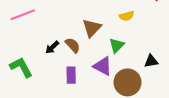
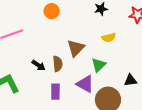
brown semicircle: (73, 45) -> (58, 64), turned 35
black arrow: (52, 47) -> (38, 65), turned -104

